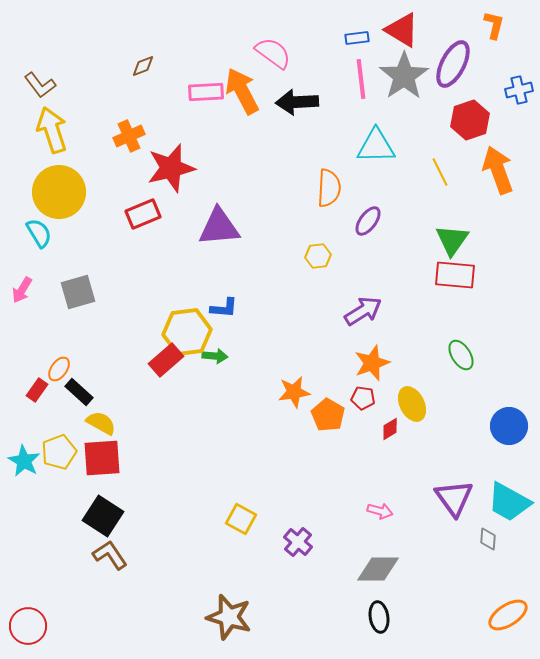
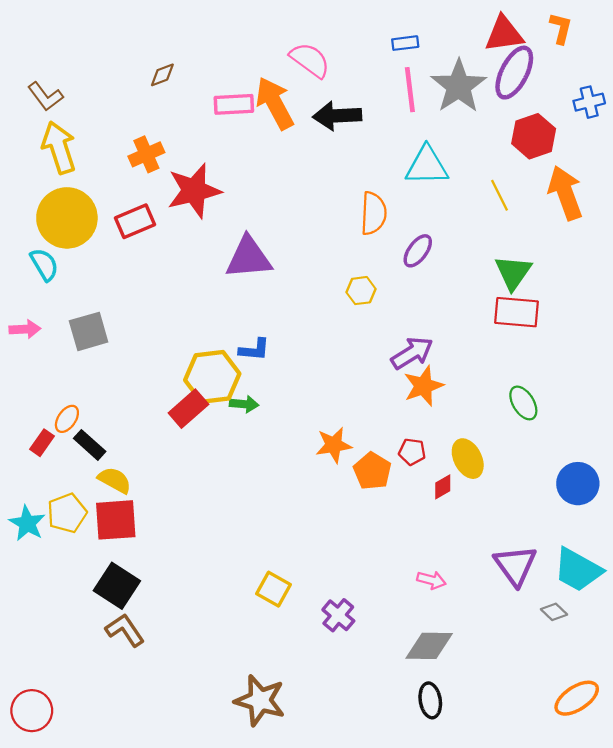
red triangle: (402, 30) -> (504, 34), moved, turned -39
red rectangle: (143, 214) -> (135, 221), moved
pink arrow: (22, 290) -> (25, 329), turned -124
orange star: (372, 363) -> (423, 386), moved
gray diamond: (488, 539) -> (554, 612), turned -50

